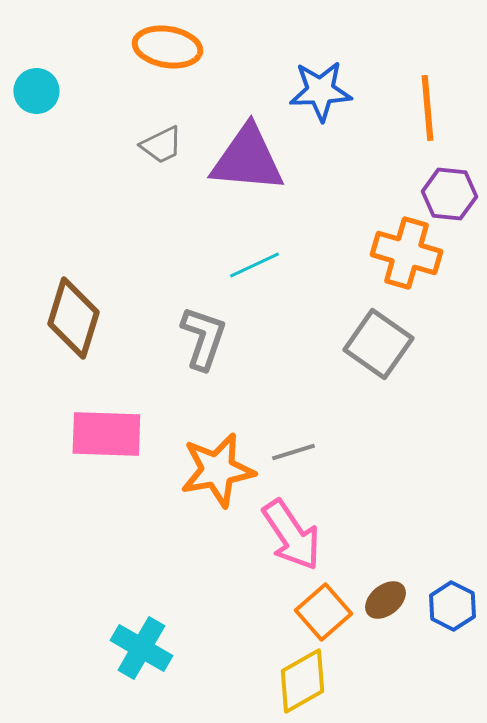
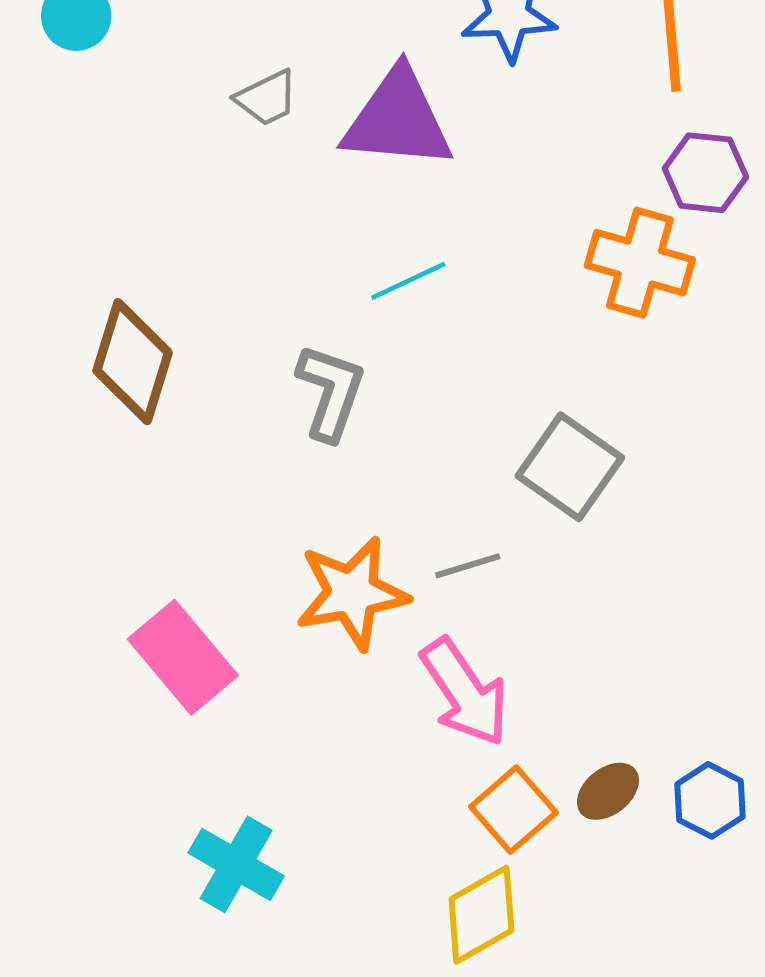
gray square: (378, 344) -> (570, 467), moved
pink rectangle: (106, 434) -> (183, 657), moved, turned 48

